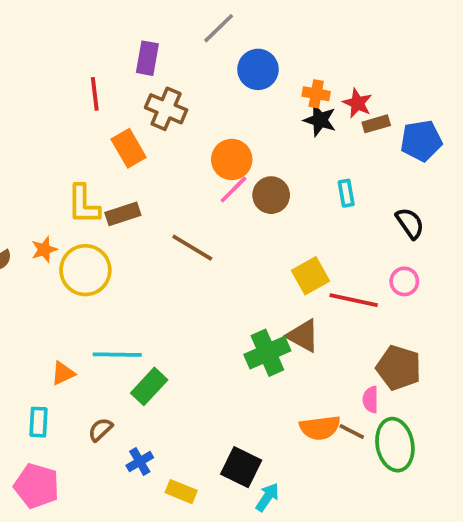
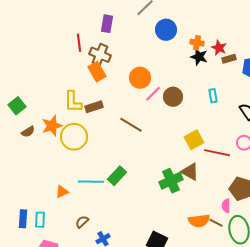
brown cross: (166, 109) -> (100, 55), moved
orange circle: (232, 159) -> (140, 78), moved
orange star: (44, 250) -> (52, 126), size x1.5
green rectangle: (149, 386) -> (117, 176), moved
cyan rectangle: (38, 422) -> (40, 220), moved

